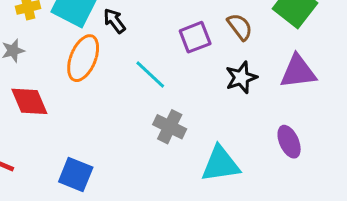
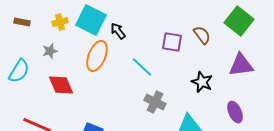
purple square: (195, 37) -> (172, 42), turned 30
black star: (241, 78) -> (202, 82), moved, turned -30

